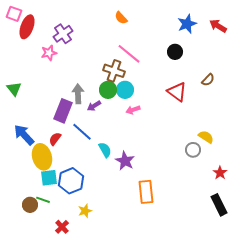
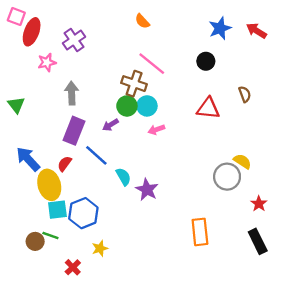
pink star: (49, 53) -> (47, 62), moved
brown semicircle: (208, 80) -> (245, 94), turned -64
red triangle: (177, 92) -> (208, 108), turned -30
gray arrow: (78, 94) -> (72, 93), moved
gray circle: (193, 150) -> (227, 177), size x1.5
orange rectangle: (146, 192) -> (200, 232), moved

